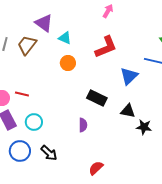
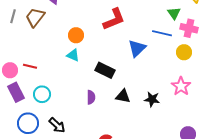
cyan triangle: (65, 38) -> (73, 55), moved
black triangle: (128, 111) -> (123, 96), moved

